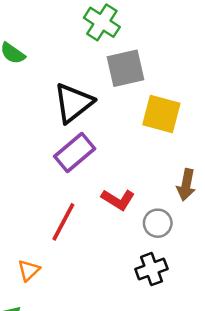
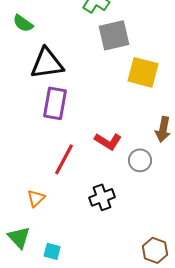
black triangle: (73, 103) -> (47, 63), moved, turned 30
purple rectangle: (75, 152) -> (55, 103), moved, turned -40
black cross: (151, 269) -> (102, 197), moved

